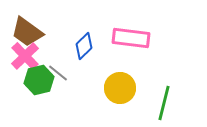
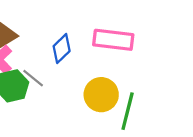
green line: (164, 103) -> (128, 111), moved

